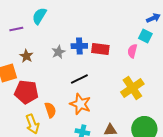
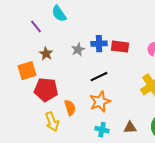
cyan semicircle: (39, 16) -> (59, 14), turned -66
purple line: (16, 29) -> (36, 27), turned 64
orange star: (80, 104) -> (100, 102), turned 30

